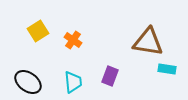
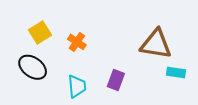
black ellipse: (28, 82) -> (33, 67), moved

